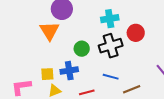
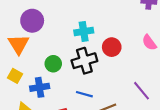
yellow square: (47, 74) -> (15, 76), moved, turned 32

